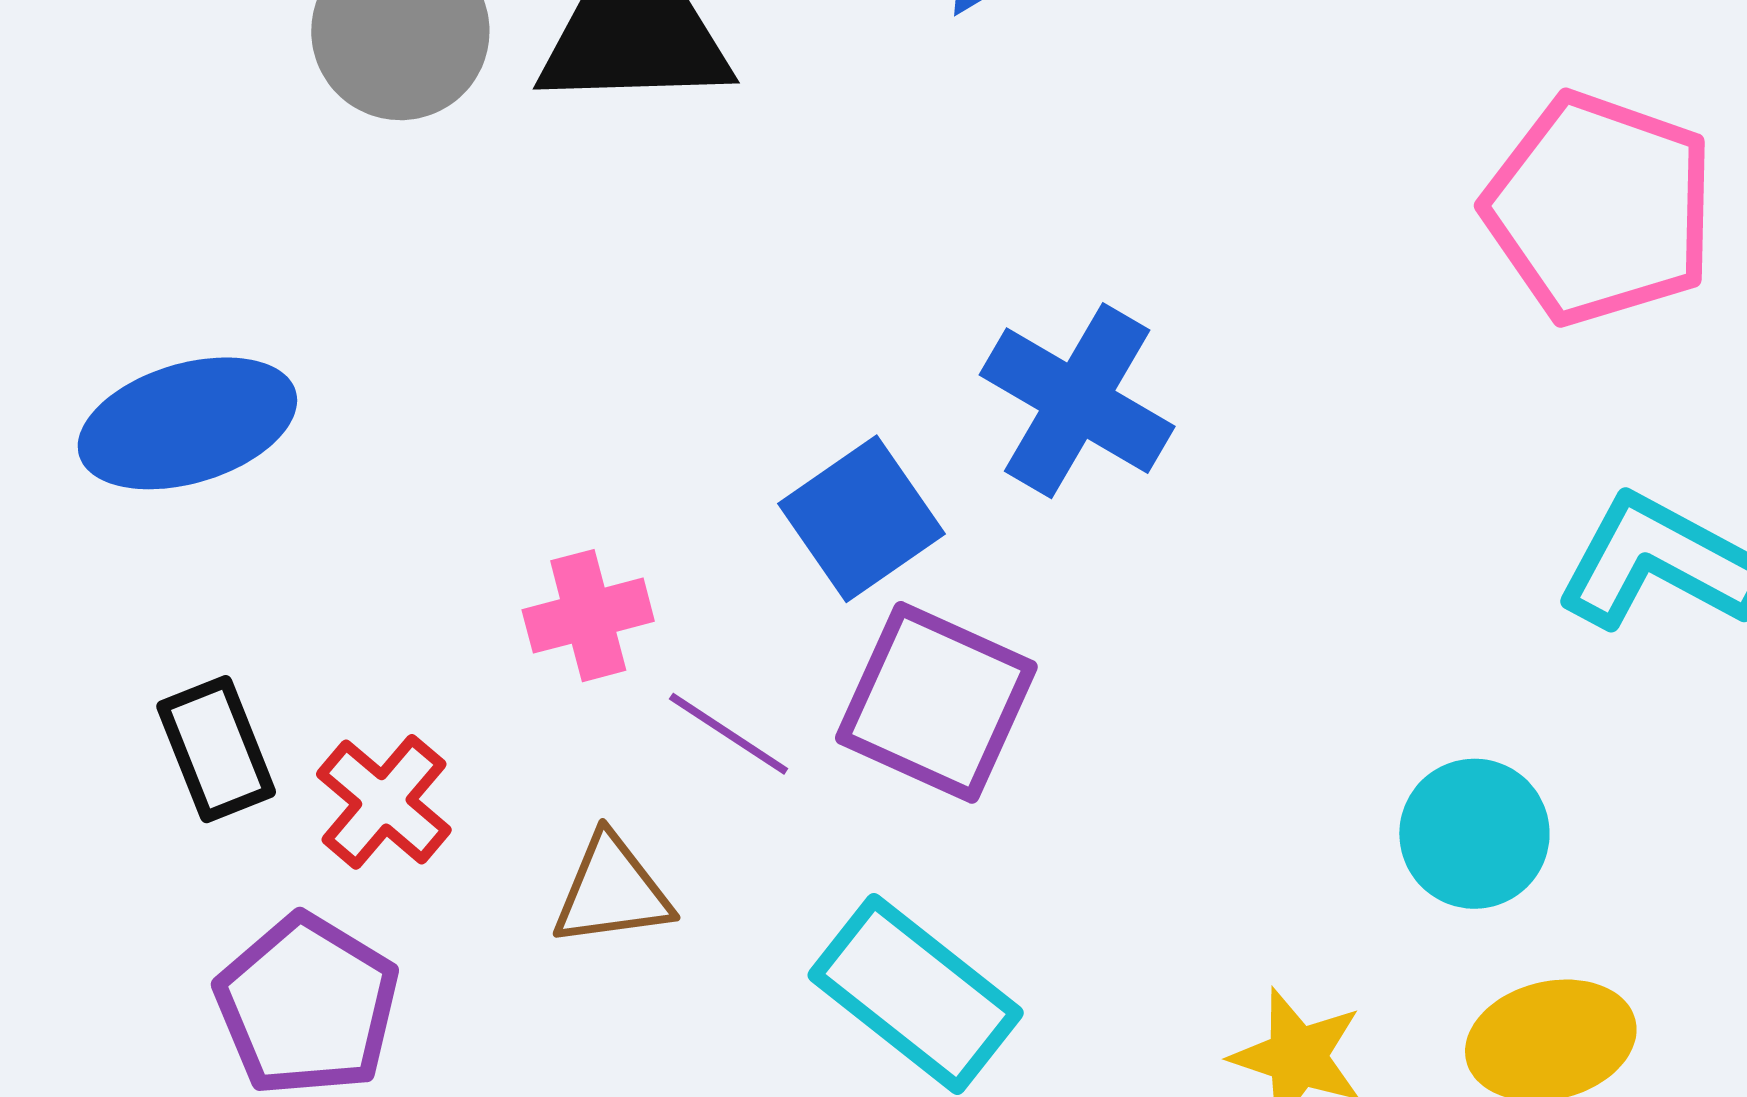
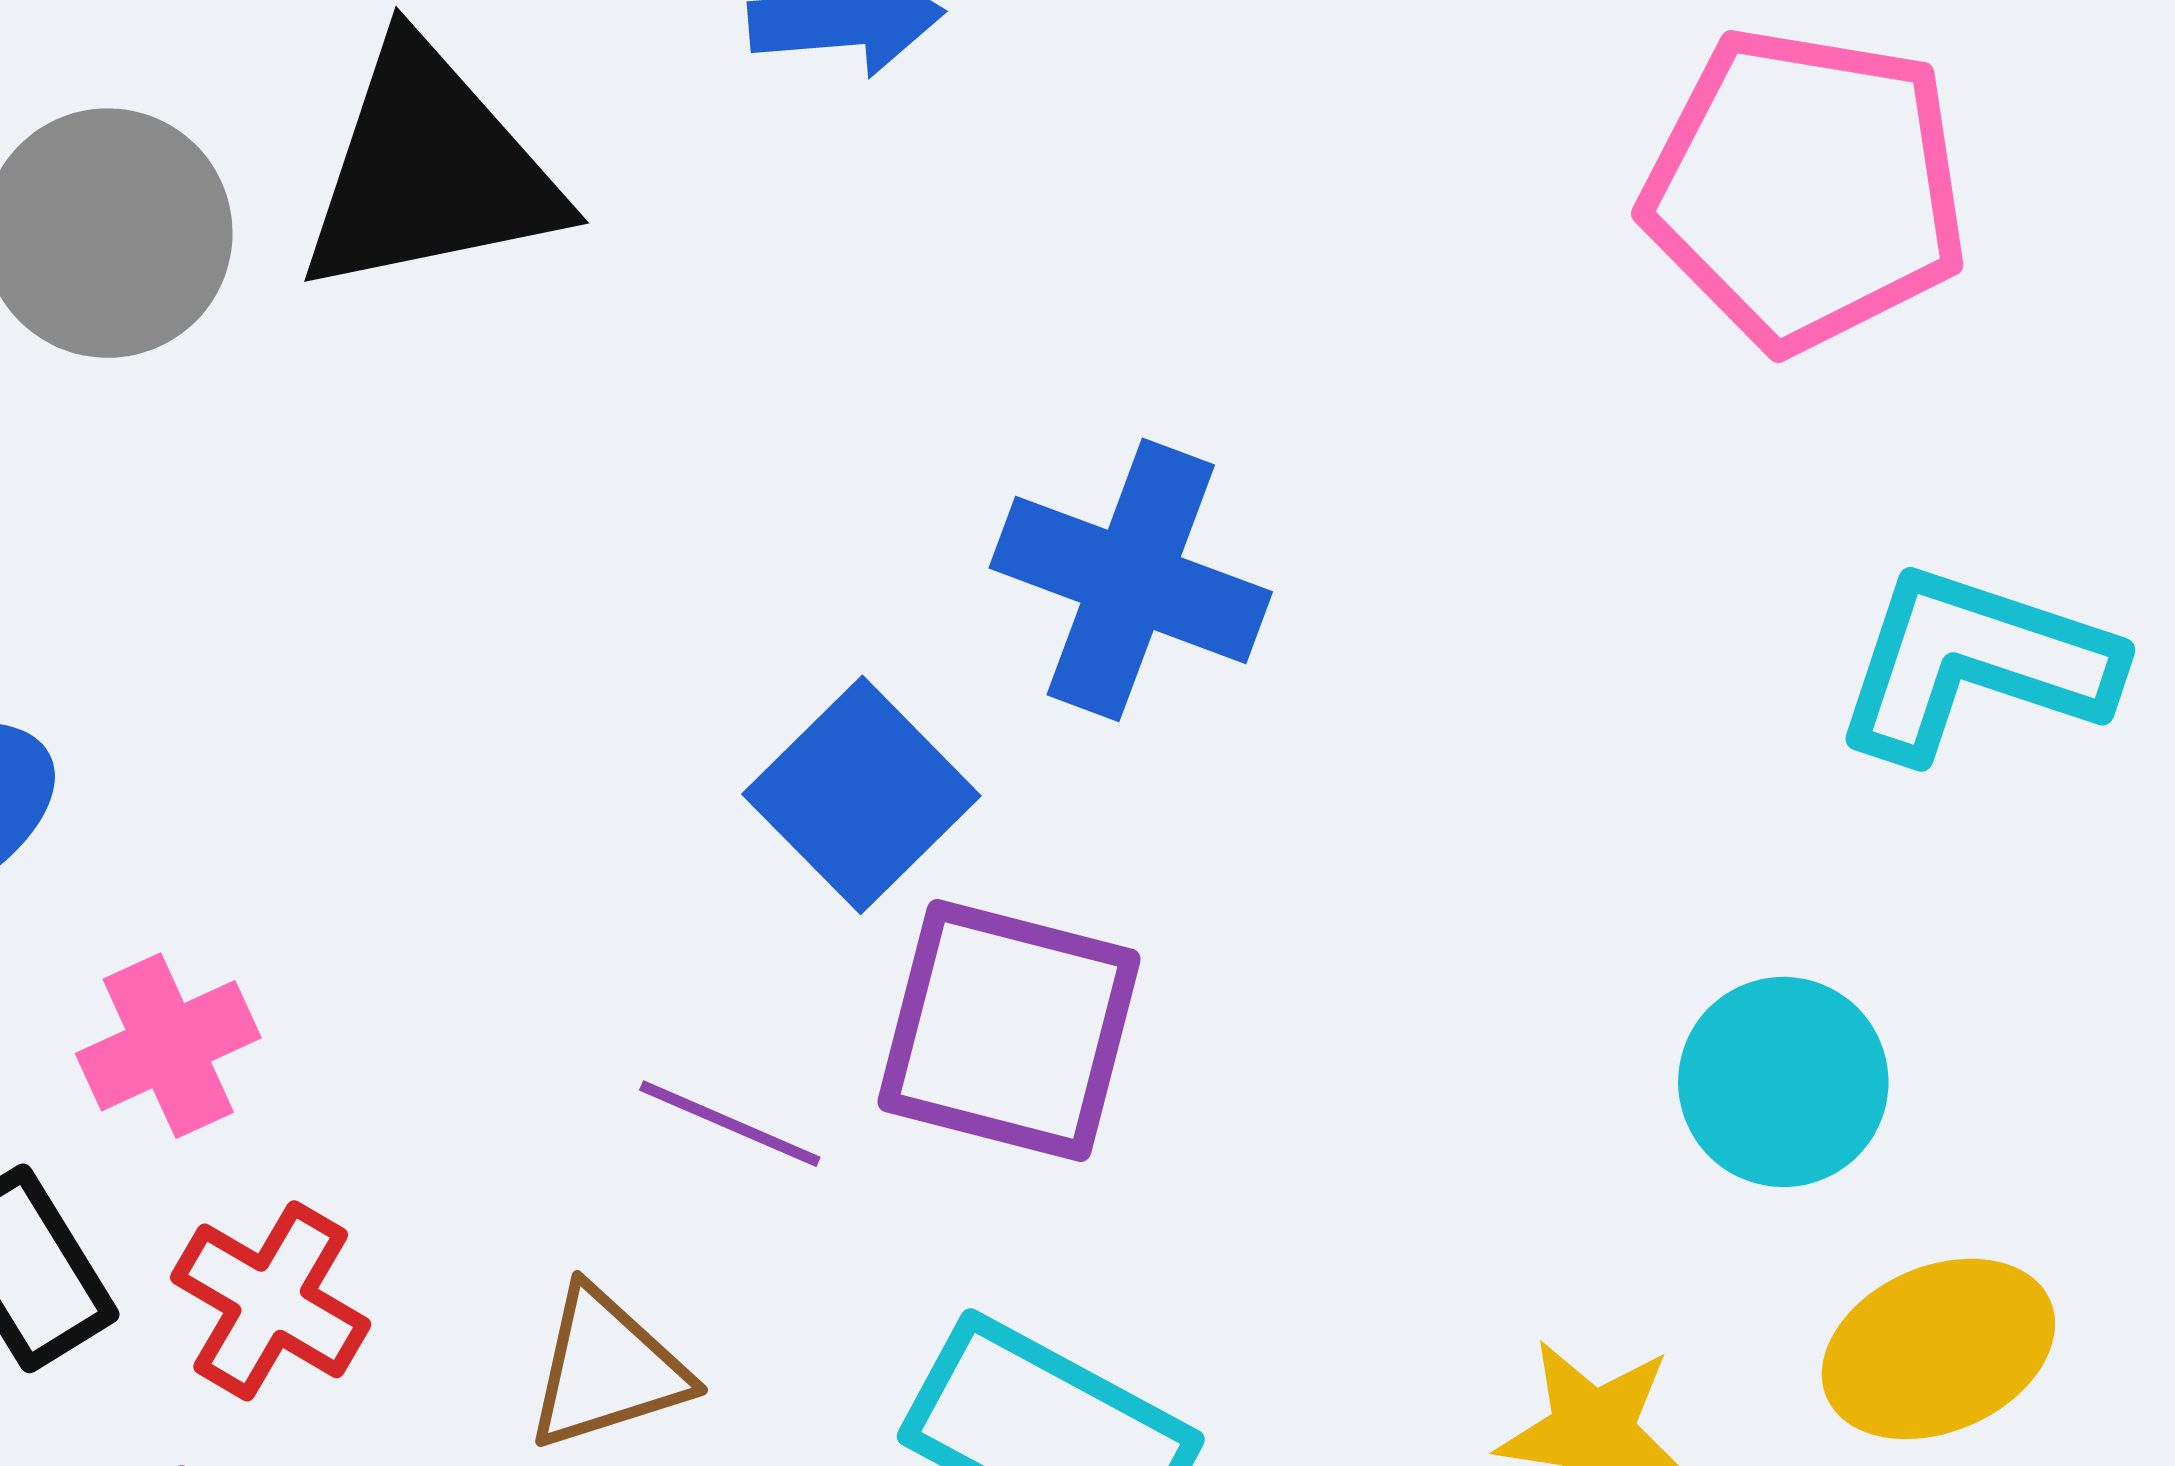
pink cross: (588, 616) -> (168, 1046), moved

